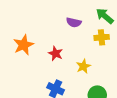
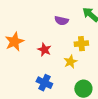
yellow cross: (102, 37) -> (81, 44), moved

